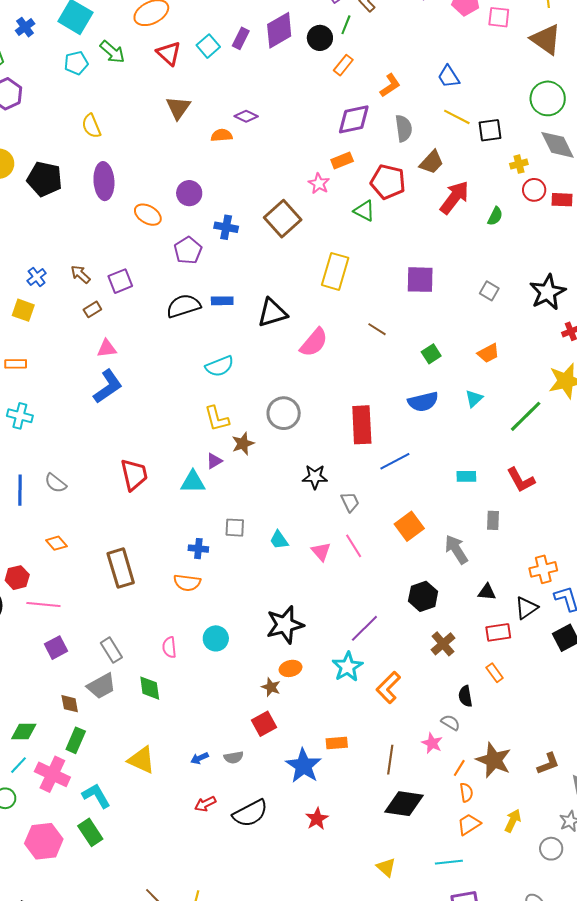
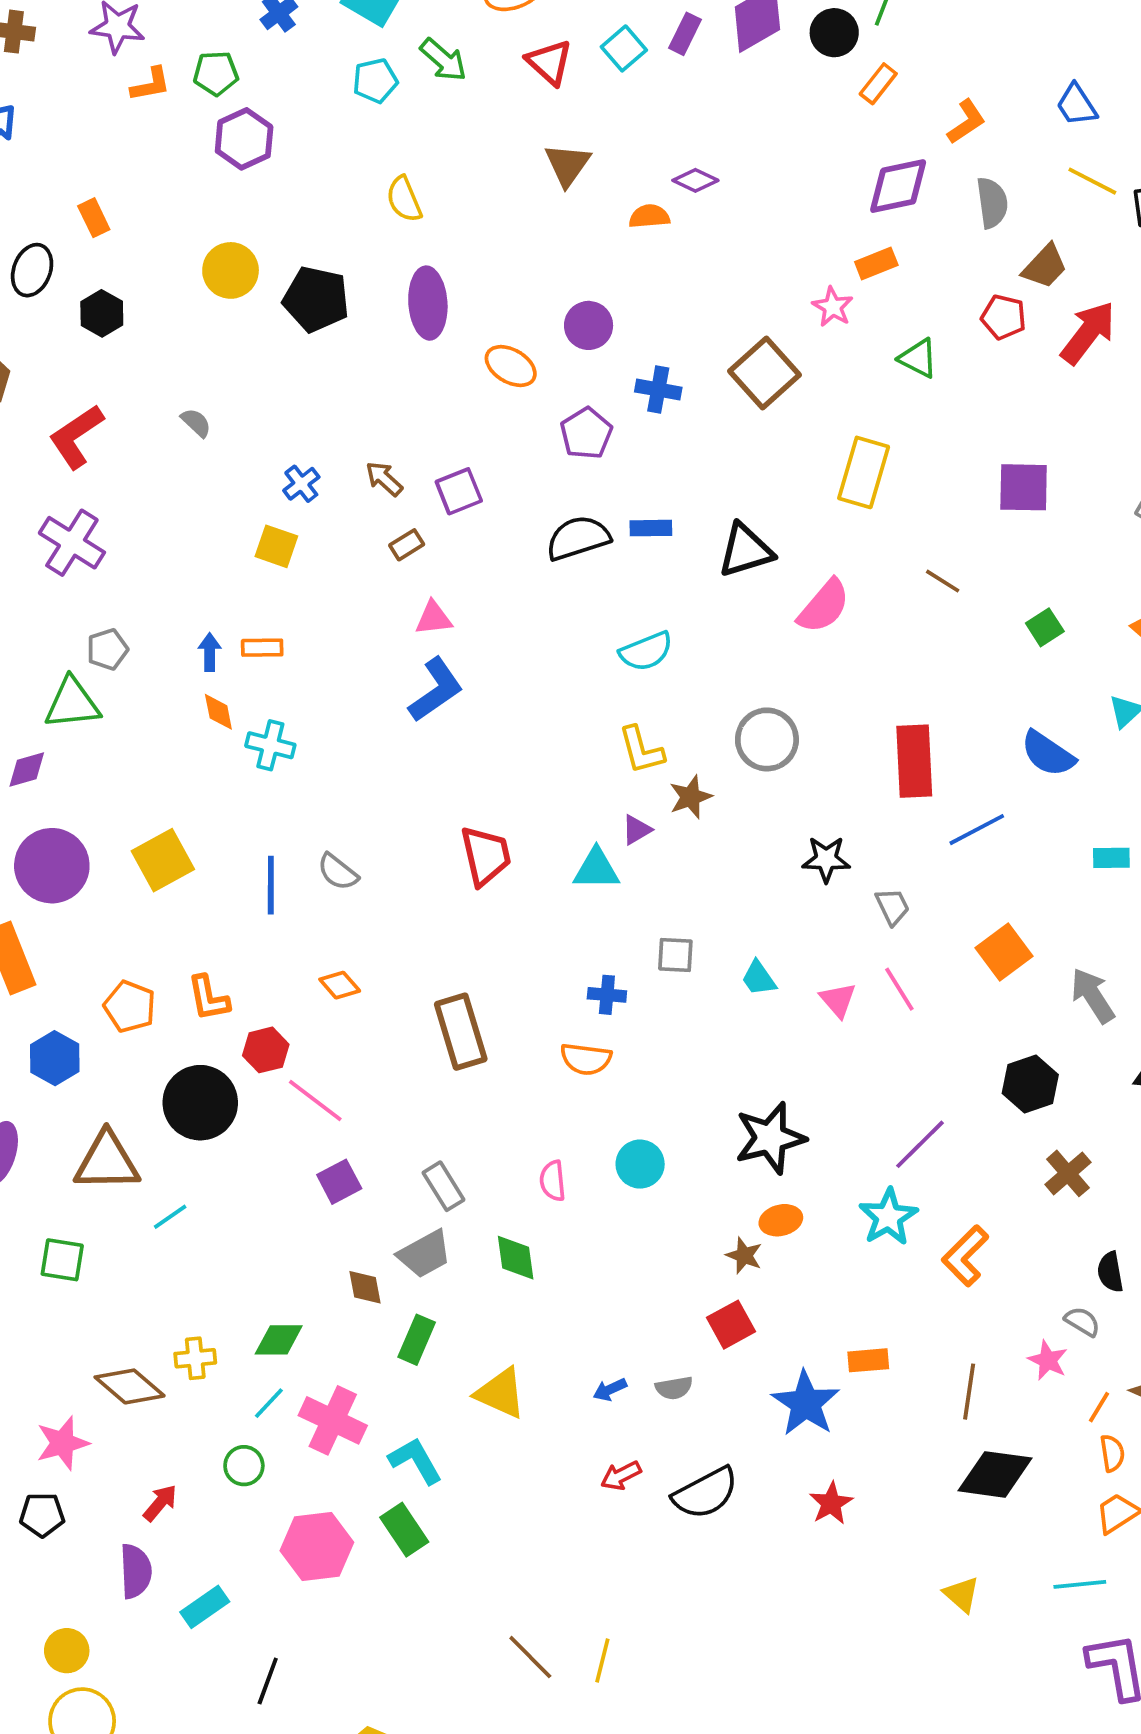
red pentagon: (388, 182) -> (1004, 317), moved, size x0.7
blue semicircle: (423, 402) -> (1048, 754), moved, turned 48
pink line: (43, 604) -> (315, 1101), turned 32
green rectangle: (76, 740) -> (417, 1340), moved

